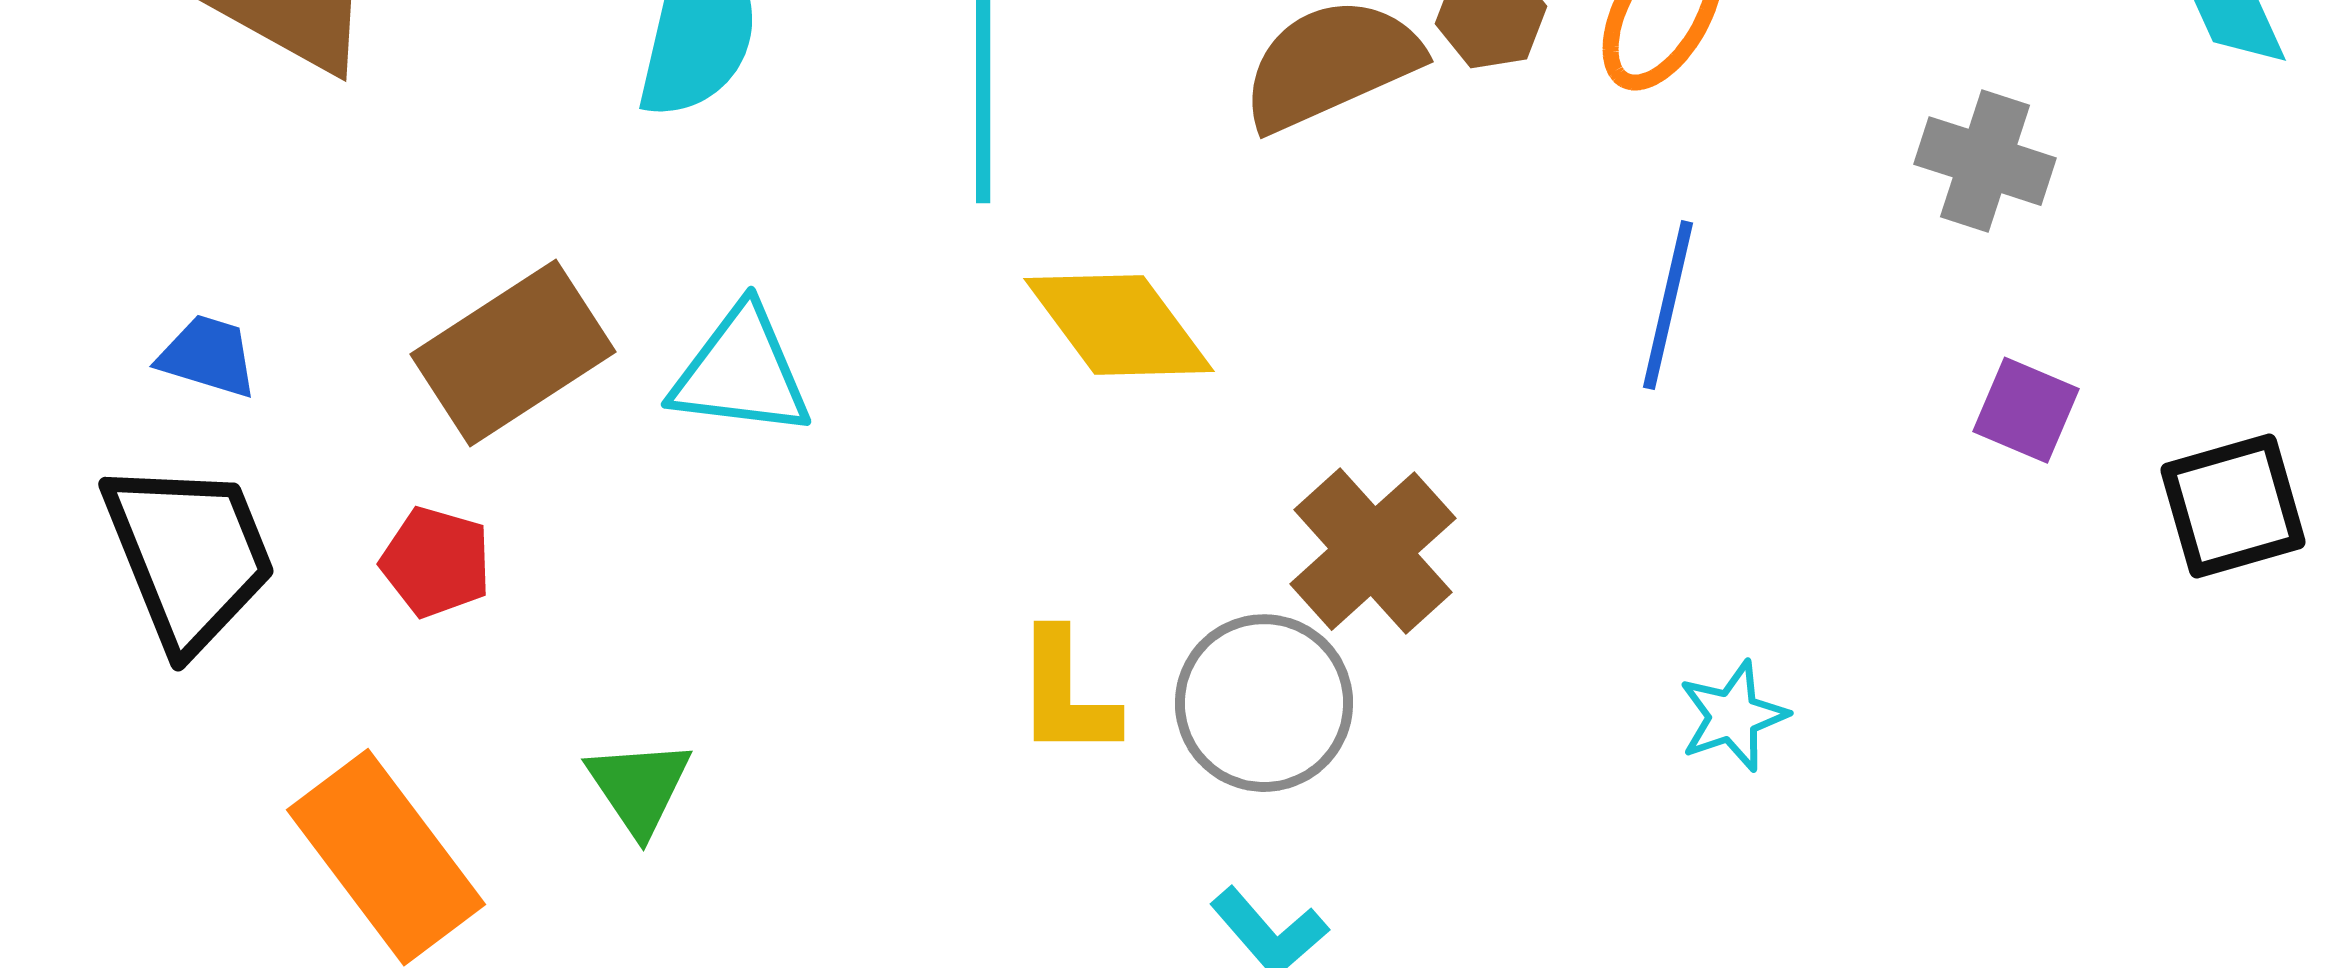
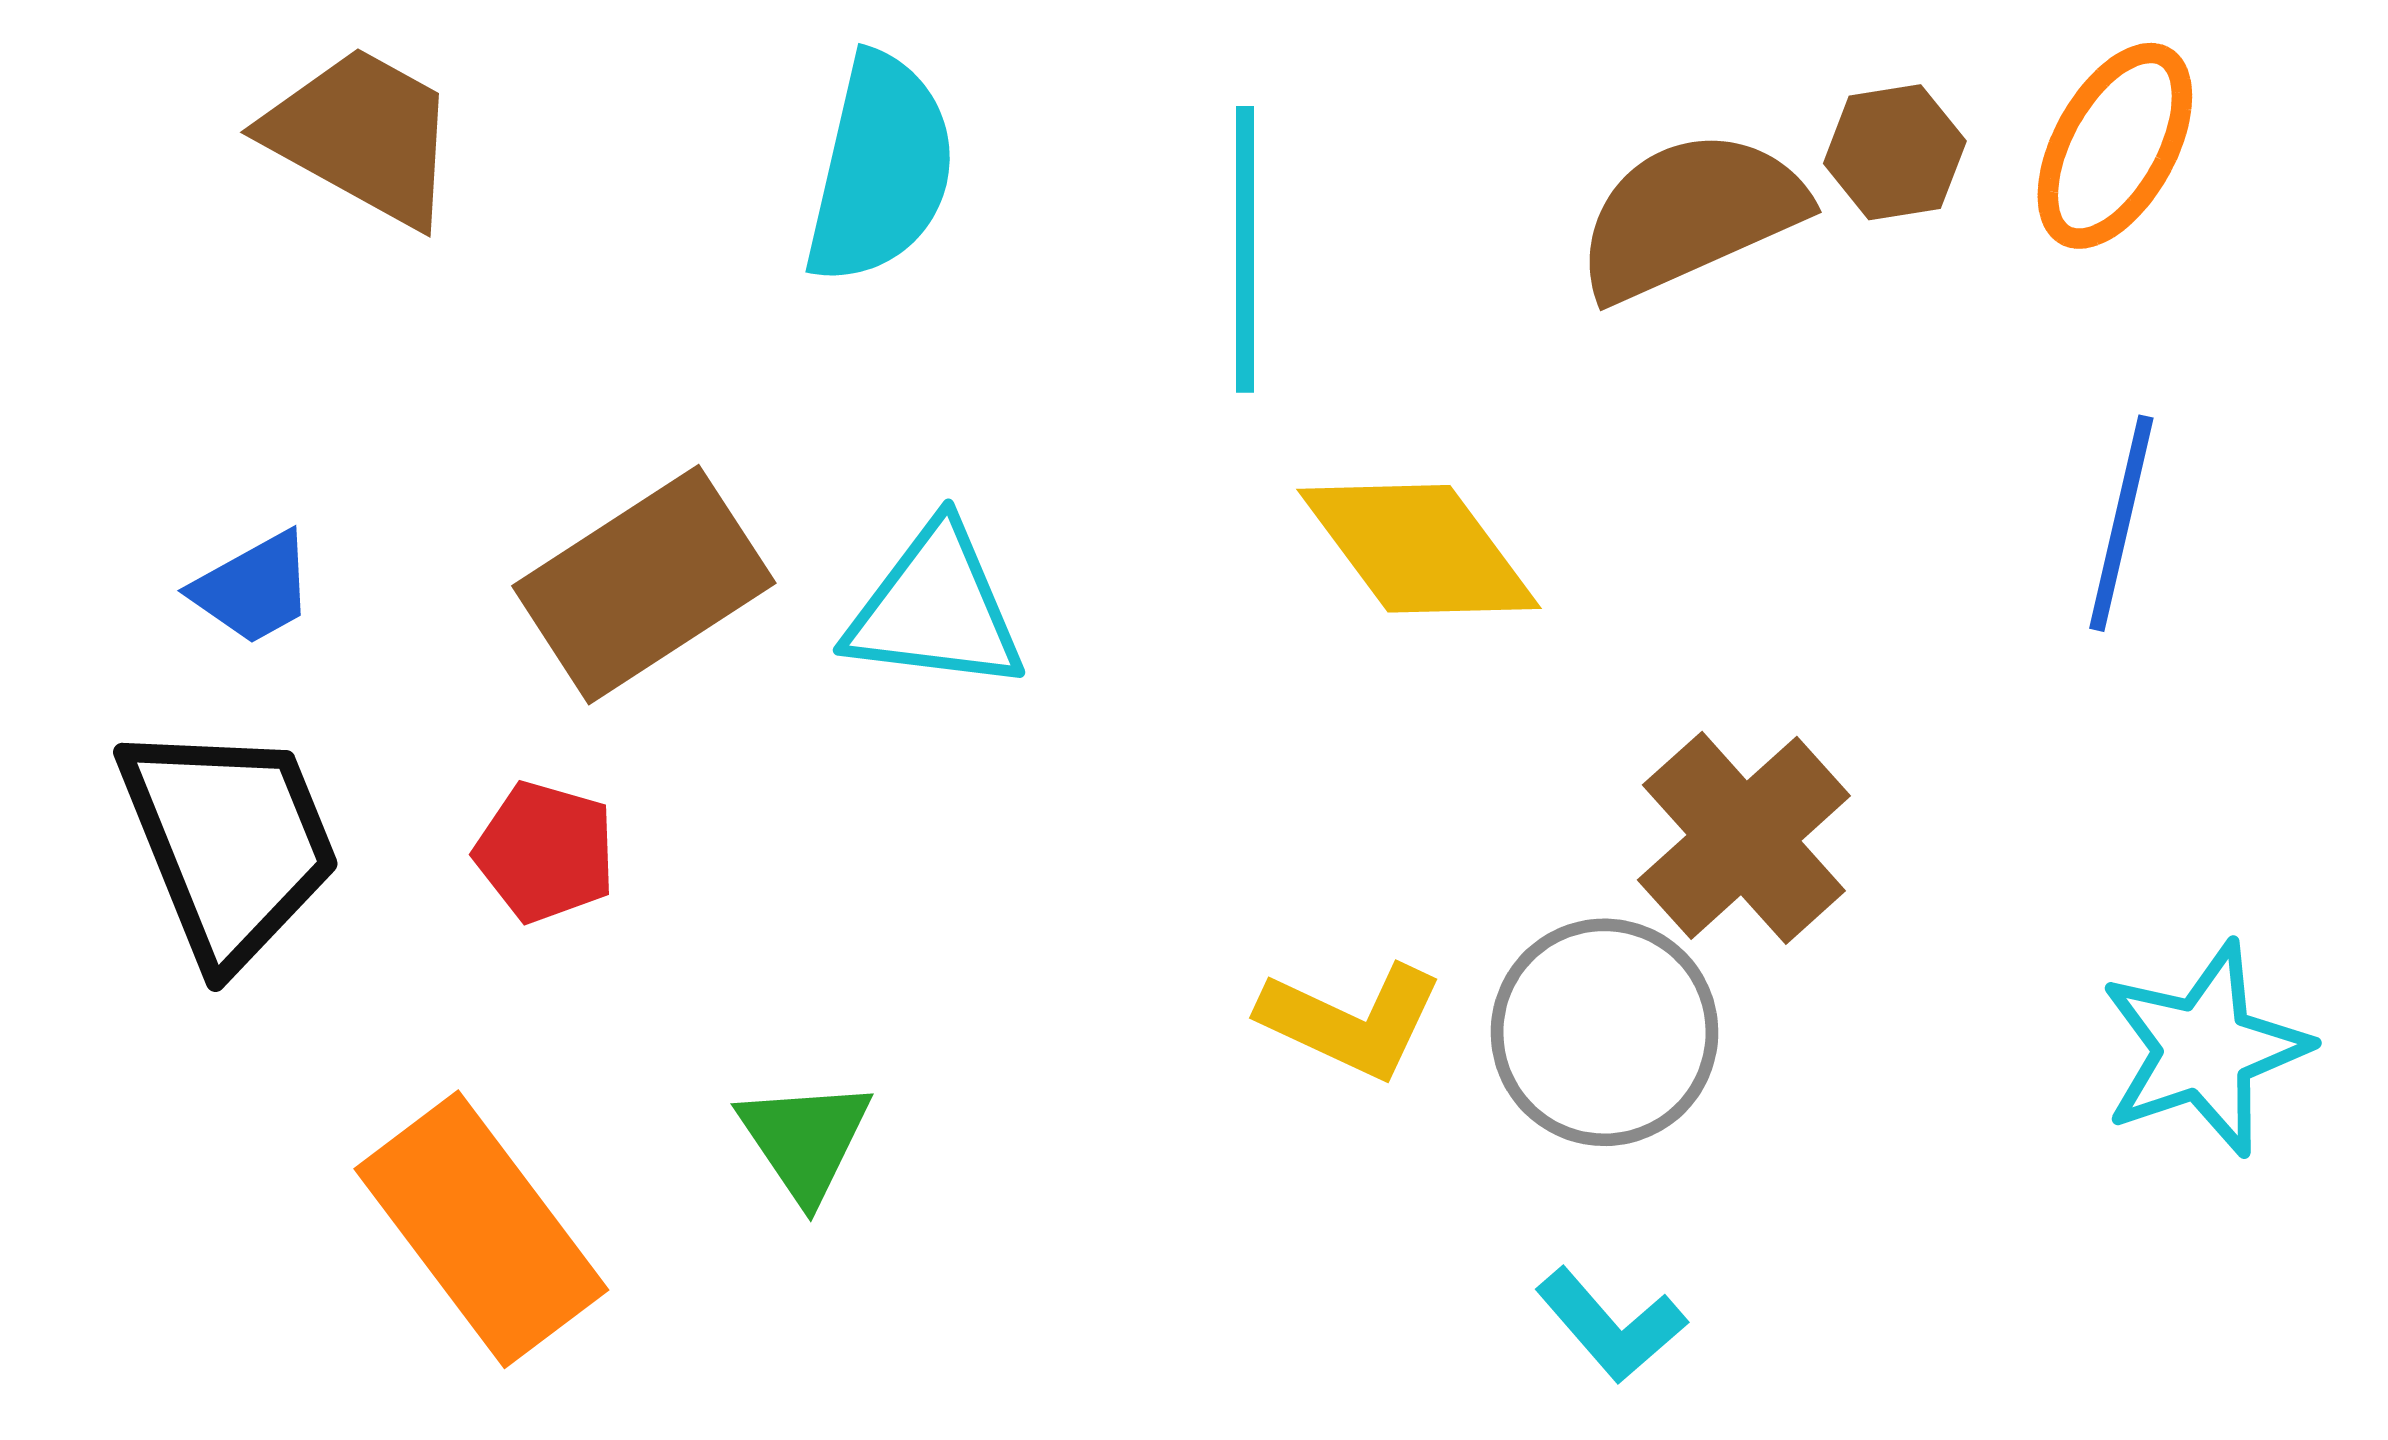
blue trapezoid: (208, 356) -> (254, 588), turned 134
yellow L-shape: (1066, 694) -> (1351, 1021), turned -65
cyan star: (1733, 716) -> (2204, 1049), size x1.5

